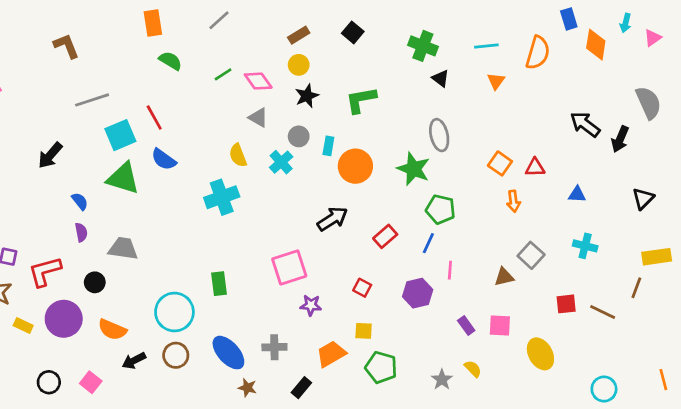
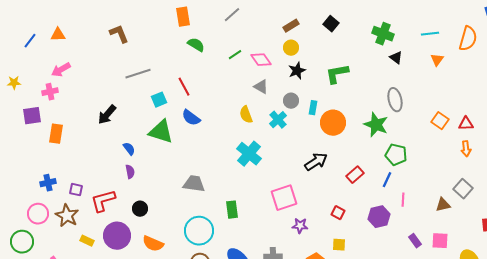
cyan square: (120, 135) -> (159, 100), size x0.7
cyan cross: (222, 197) -> (249, 154), moved, turned -30
orange arrow: (513, 201) -> (466, 149), moved
gray trapezoid: (123, 249) -> (194, 184), moved

